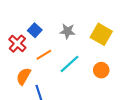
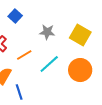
blue square: (35, 30) -> (15, 16), moved
orange circle: (101, 70) -> (80, 70), size x1.5

